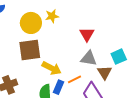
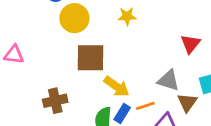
yellow circle: (31, 23) -> (74, 18), moved
red triangle: (87, 34) -> (190, 44), moved

